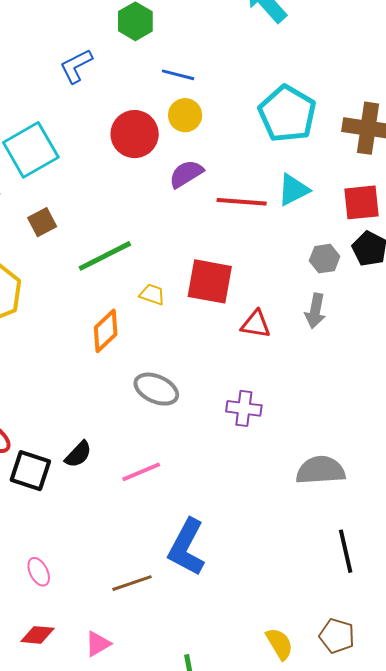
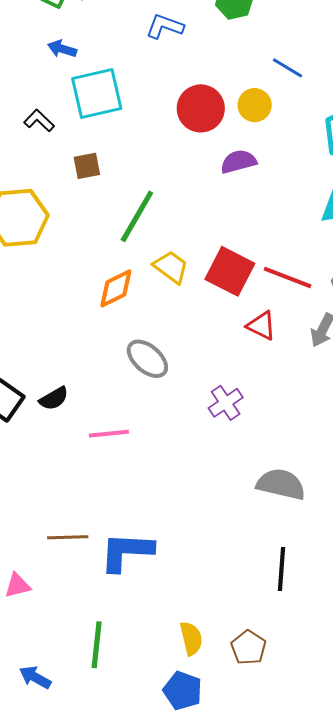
blue L-shape: (76, 66) -> (165, 26), turned 30
blue line: (178, 75) -> (287, 68), moved
red line: (242, 202) -> (288, 277), moved
green line: (105, 256) -> (137, 216), turned -50
yellow trapezoid: (152, 294) -> (171, 267), size x1.4
purple cross: (244, 408) -> (226, 403), turned 32
blue L-shape: (187, 547) -> (126, 552), moved, turned 48

